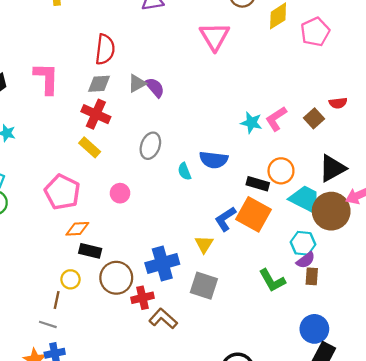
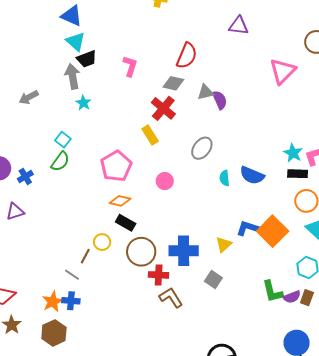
pink L-shape: (46, 78) -> (130, 66), size x0.7
black rectangle: (258, 184) -> (298, 174), moved, turned -30
blue L-shape: (225, 219) -> (248, 228), turned 35
purple semicircle: (306, 260) -> (292, 297), moved
gray square: (204, 286) -> (213, 279), size x0.7

